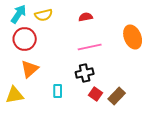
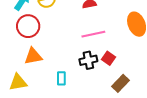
orange triangle: (30, 69) -> (33, 56), turned 30
red square: (96, 94) -> (108, 58), moved

